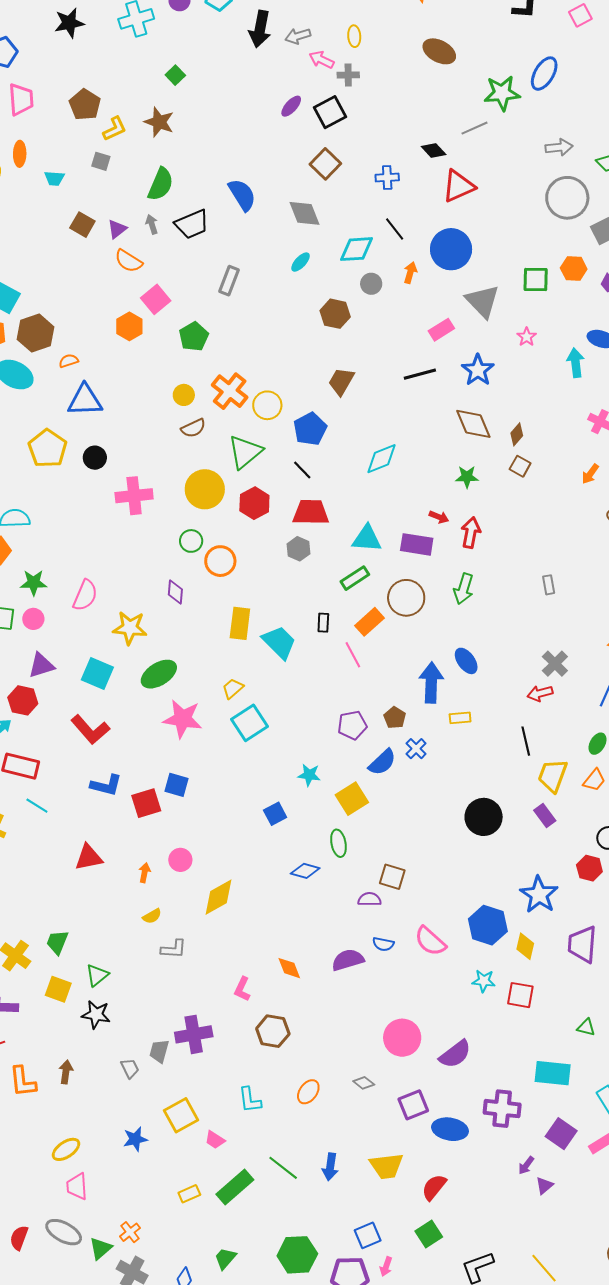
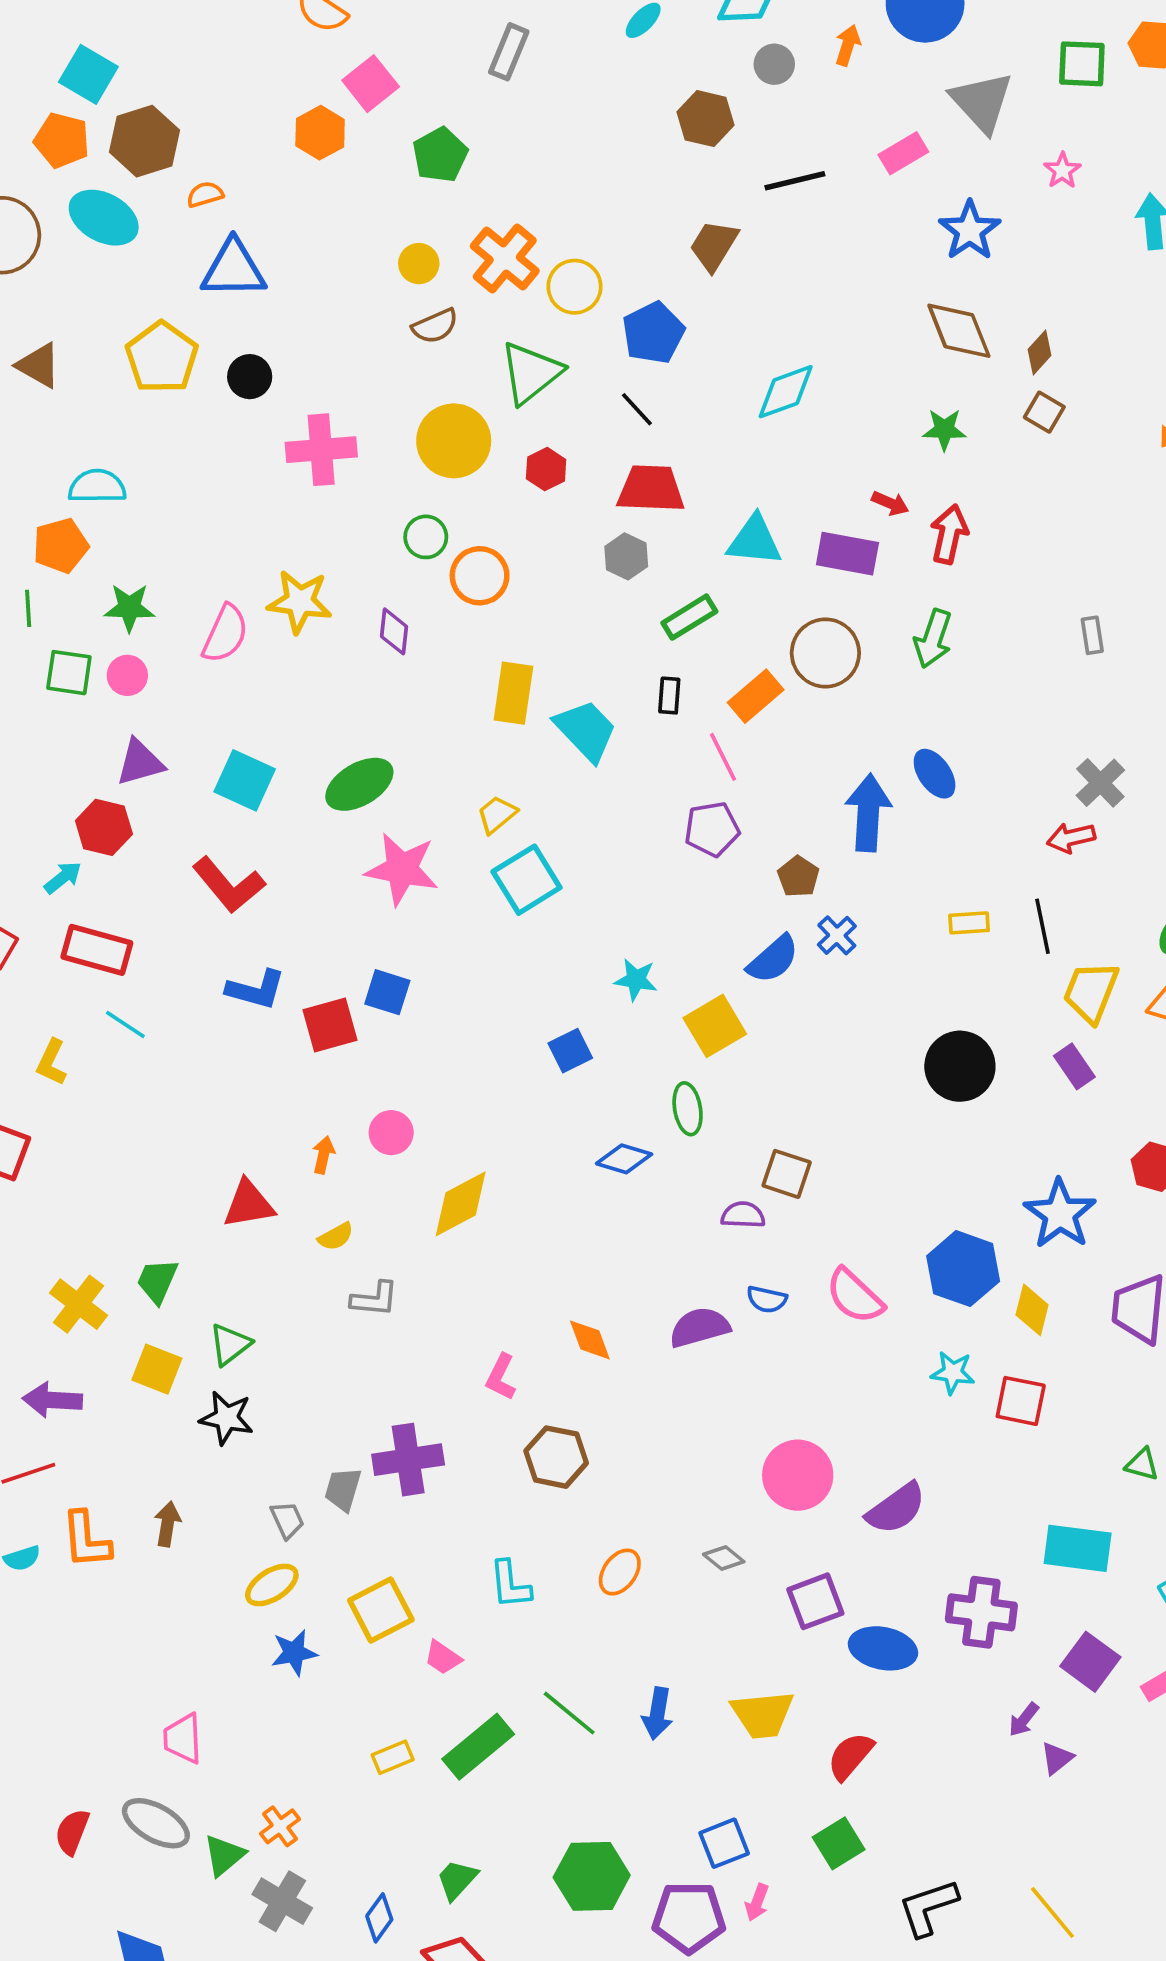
black line: (420, 374) -> (795, 181), moved
red hexagon: (254, 503) -> (546, 469), size x0.7
green rectangle: (355, 578) -> (689, 617), moved
yellow star: (130, 628) -> (300, 601), moved
yellow rectangle: (460, 718) -> (969, 923), moved
purple pentagon: (352, 725) -> (712, 829), moved
red triangle: (89, 857) -> (249, 1204), moved
yellow ellipse: (66, 1149) -> (272, 1585), moved

